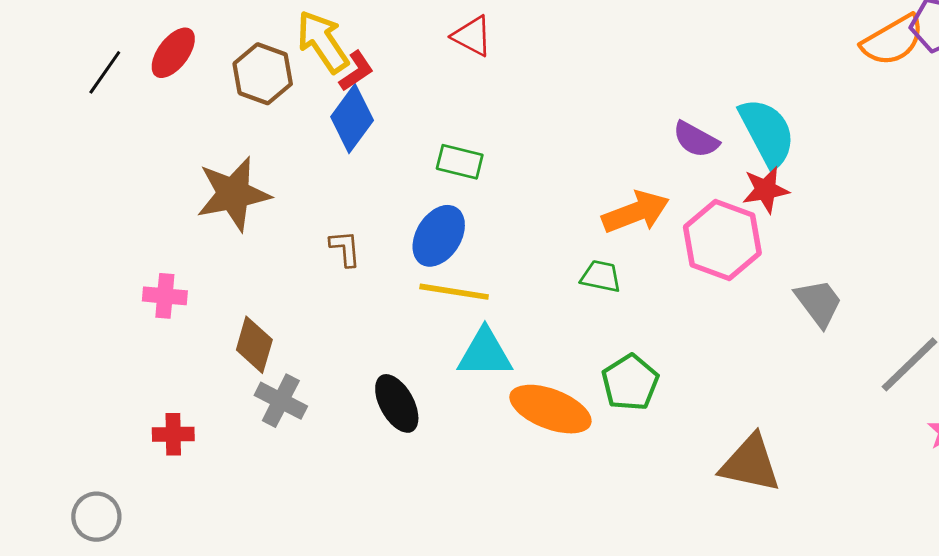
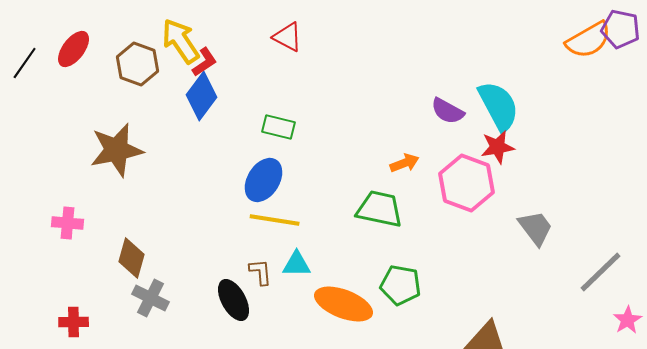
orange arrow: (636, 212) -> (405, 163), size x0.6
brown L-shape: (345, 248) -> (261, 272), moved
green trapezoid: (601, 276) -> (380, 209), size x1.6
cyan triangle: (485, 353) -> (297, 264), size x0.7
green pentagon: (630, 383) -> (401, 285), turned -30

